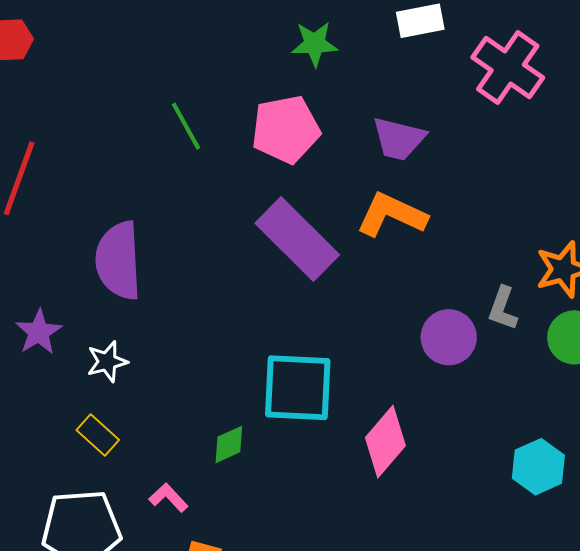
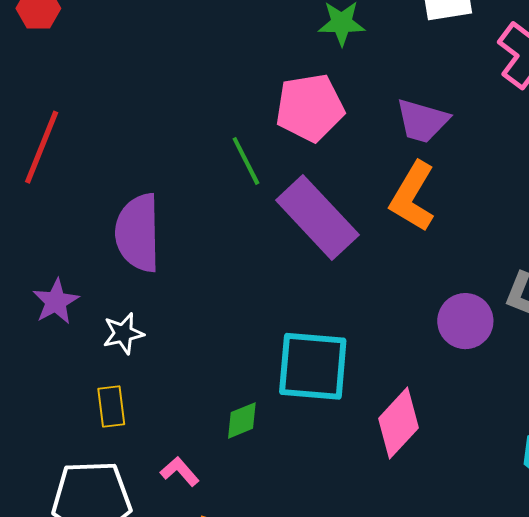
green line: (186, 126) -> (246, 161), moved
orange L-shape: (392, 215) -> (413, 197), turned -86
yellow rectangle: (98, 435) -> (111, 406), turned 39

